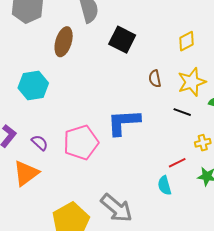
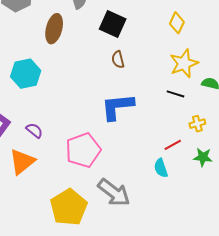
yellow diamond: (186, 41) -> (177, 23), turned -35
brown semicircle: (155, 79) -> (118, 60), moved
pink pentagon: (81, 142) -> (83, 150), moved

